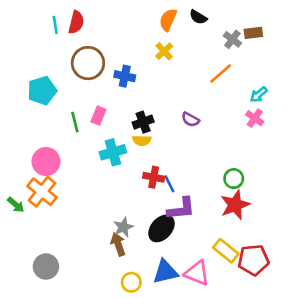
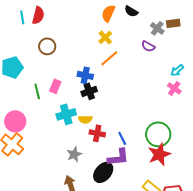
brown circle: (88, 63) -> (47, 46), size x0.7
orange line: (221, 74) -> (109, 58), moved
blue cross: (125, 76) -> (85, 75), moved
purple semicircle: (190, 119) -> (148, 46), moved
yellow semicircle: (142, 140) -> (85, 119), moved
green circle: (234, 179) -> (158, 134), size x1.6
blue line: (169, 184) -> (122, 138), moved
gray star: (123, 227) -> (74, 154), moved

